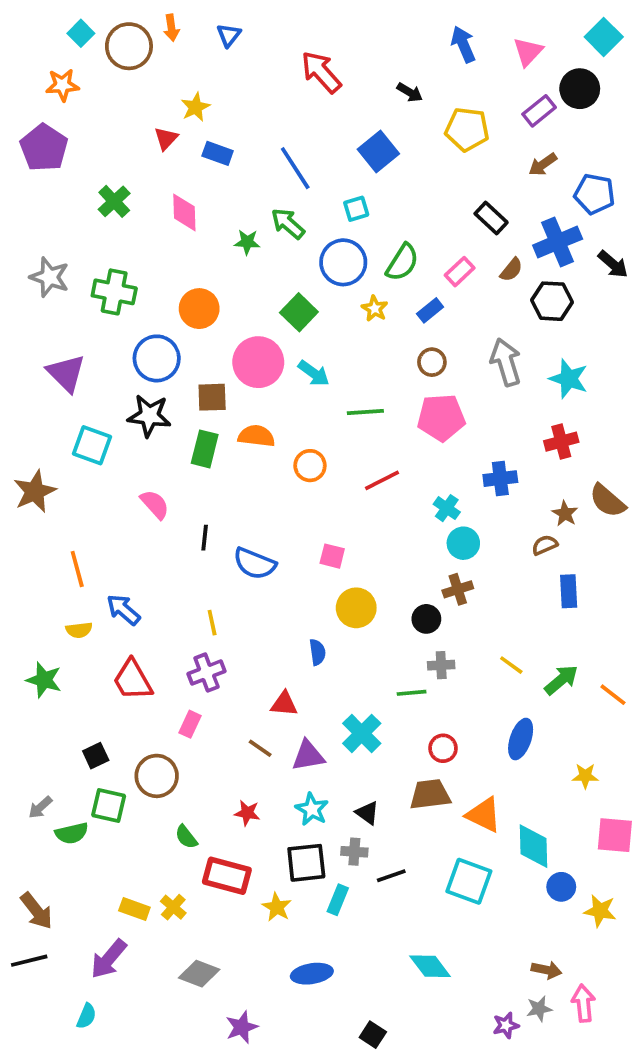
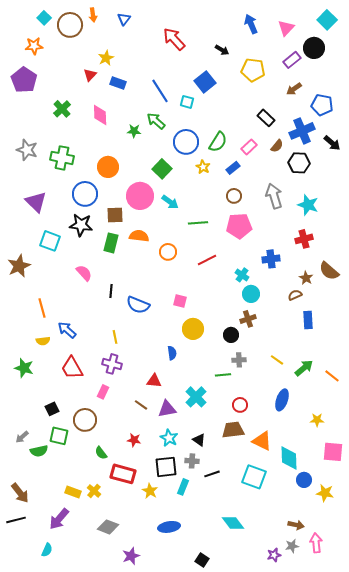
cyan square: (356, 209) -> (187, 102), moved, turned 32
purple cross: (207, 672) -> (112, 364), turned 36

